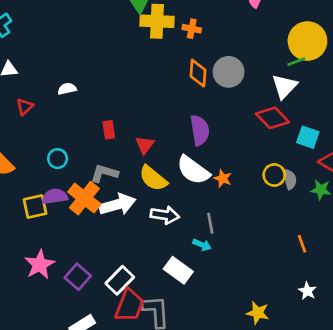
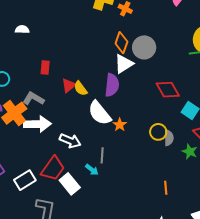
white triangle: (284, 86) -> (124, 64), moved
yellow semicircle: (153, 178) -> (81, 88), moved, size x0.7
red trapezoid: (129, 305) -> (53, 168), moved

